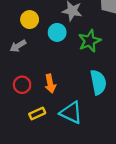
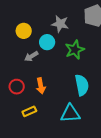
gray arrow: (18, 46) -> (31, 56), moved
cyan triangle: (71, 113) -> (70, 114), moved, turned -30

